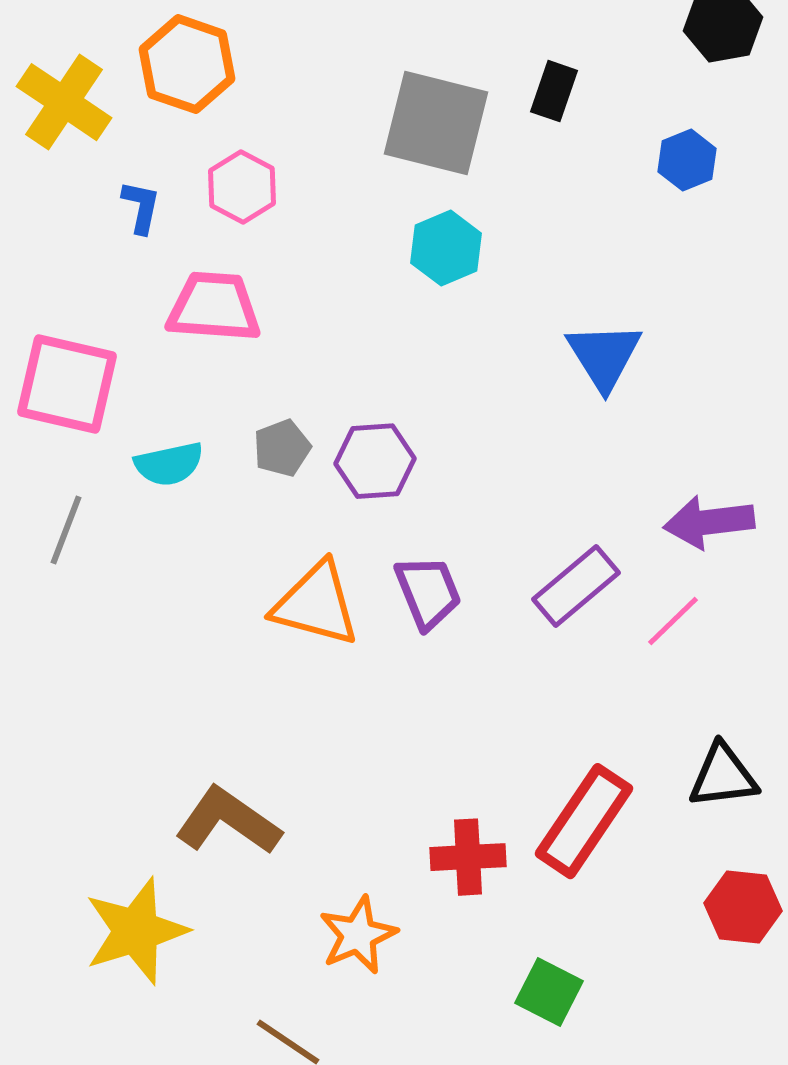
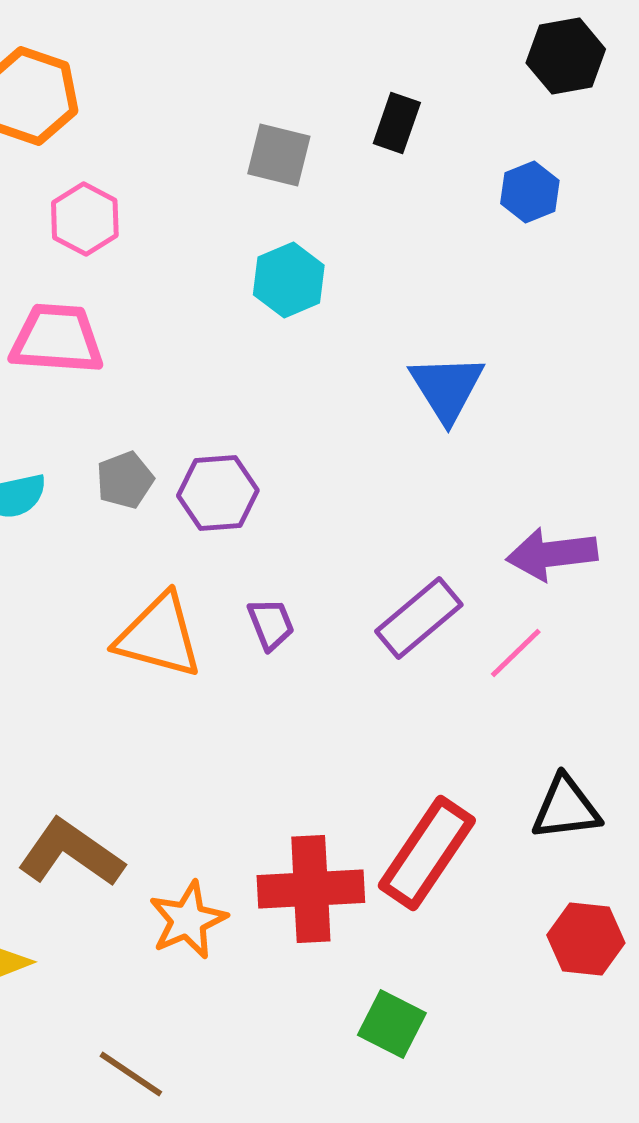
gray square: (436, 123) -> (279, 155), size x0.6
purple trapezoid: (428, 592) -> (271, 624), size x0.7
red cross: (468, 857) -> (311, 889), size x1.4
orange star: (358, 935) -> (188, 920), moved

